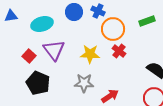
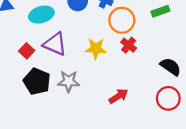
purple triangle: (54, 50) -> (55, 44), turned -30
gray star: (84, 83) -> (69, 81), moved

